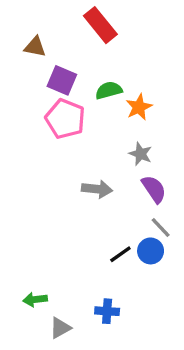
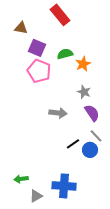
black line: (120, 254) -> (73, 144), moved
blue cross: (107, 311) -> (64, 186), size x1.6

